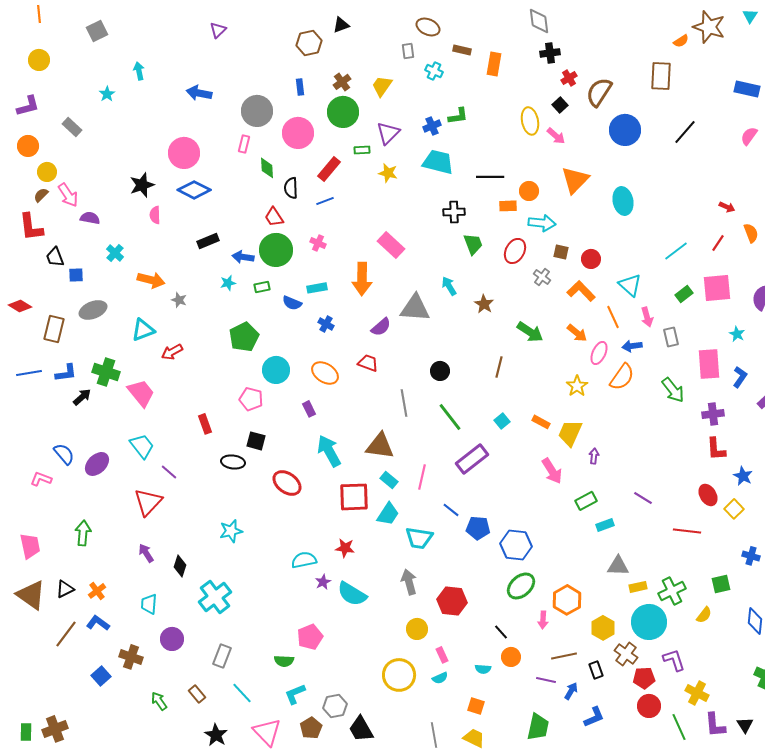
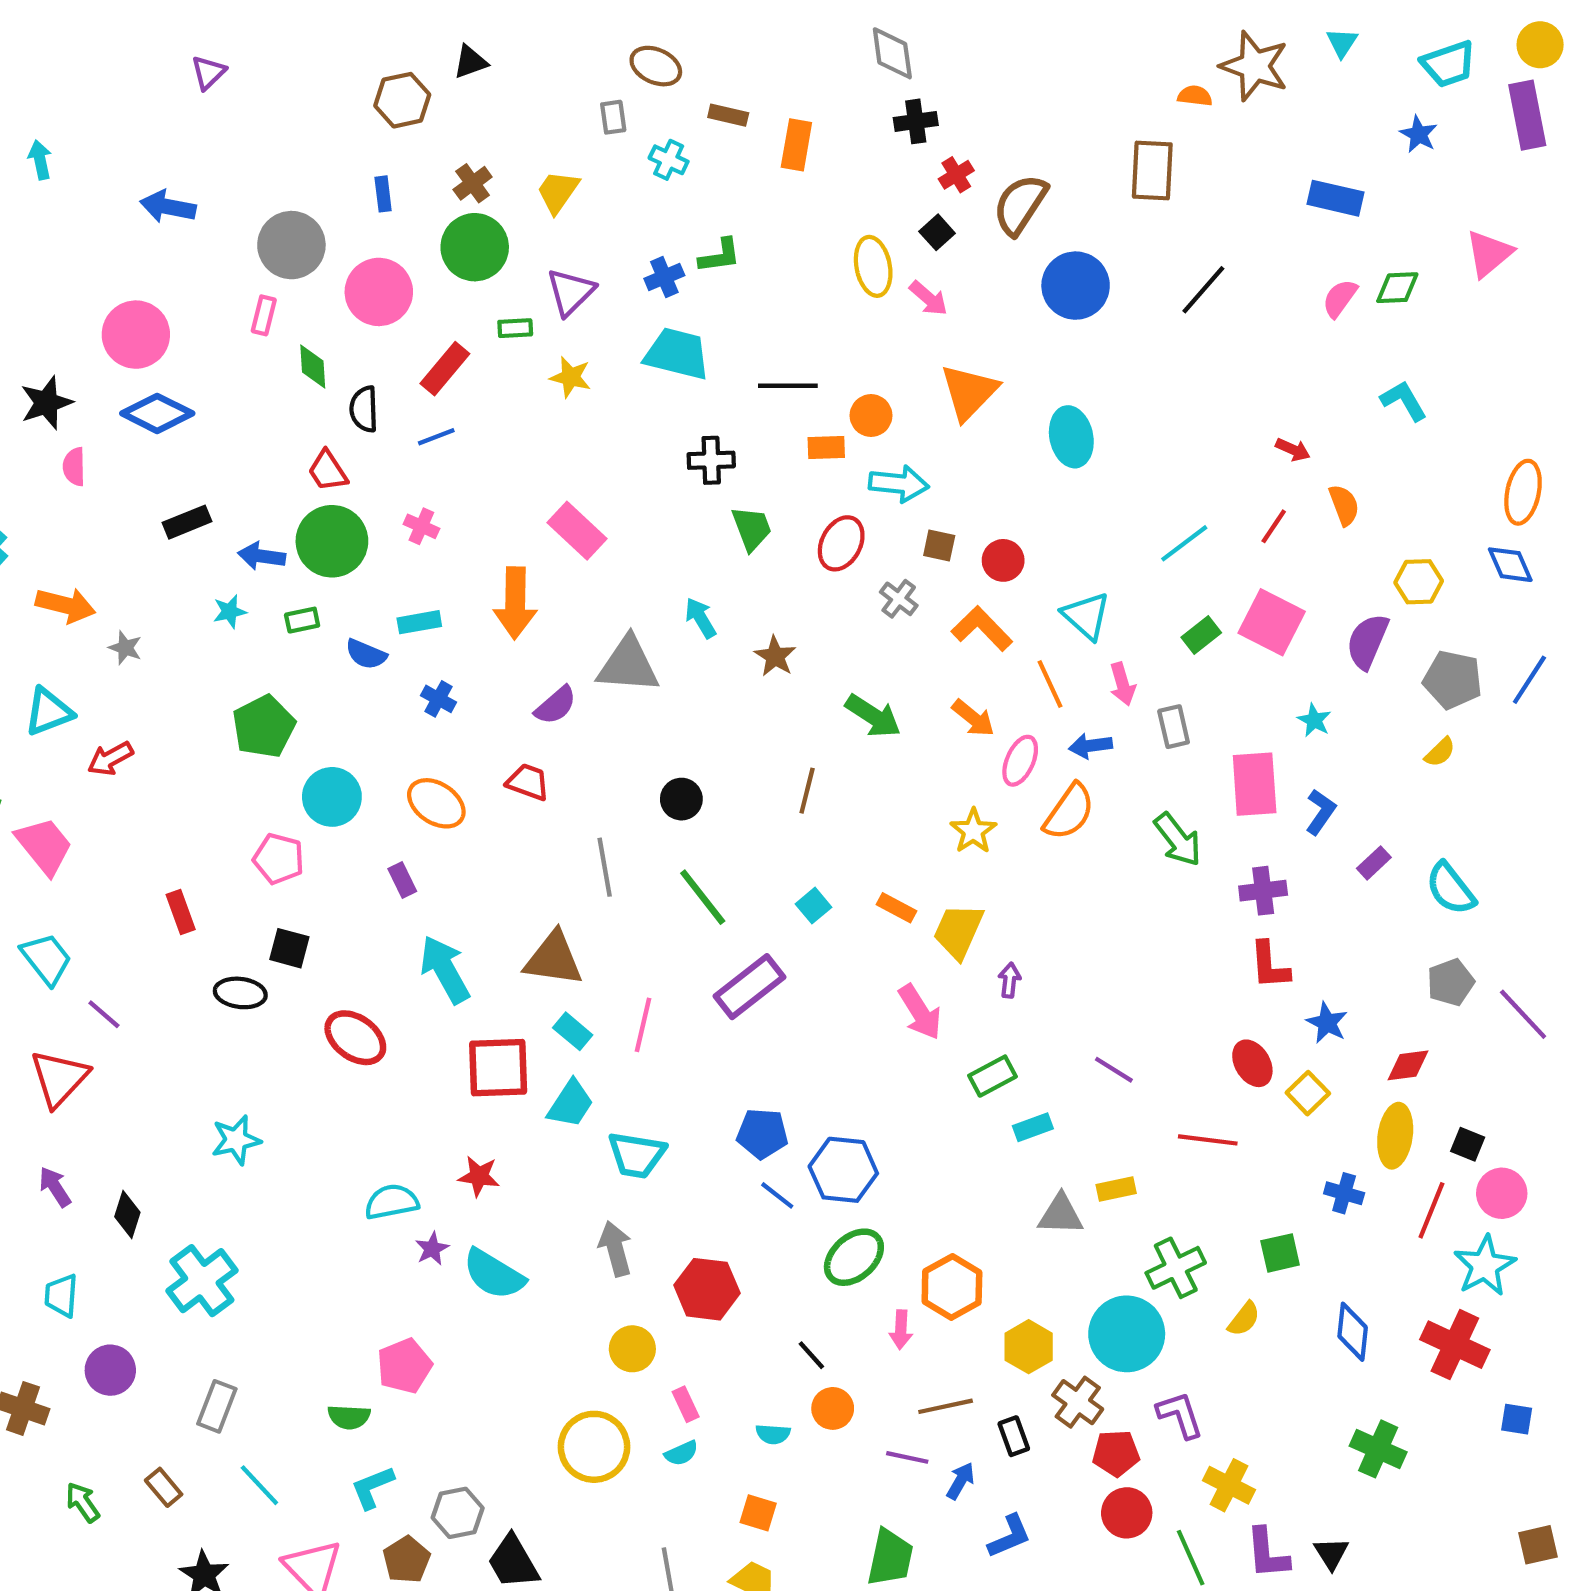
orange semicircle: (681, 41) -> (1195, 96), turned -140
pink square: (717, 288) -> (1272, 622), turned 32
blue line: (451, 510) -> (777, 1195), moved
yellow rectangle: (638, 587) -> (1116, 1189), moved

